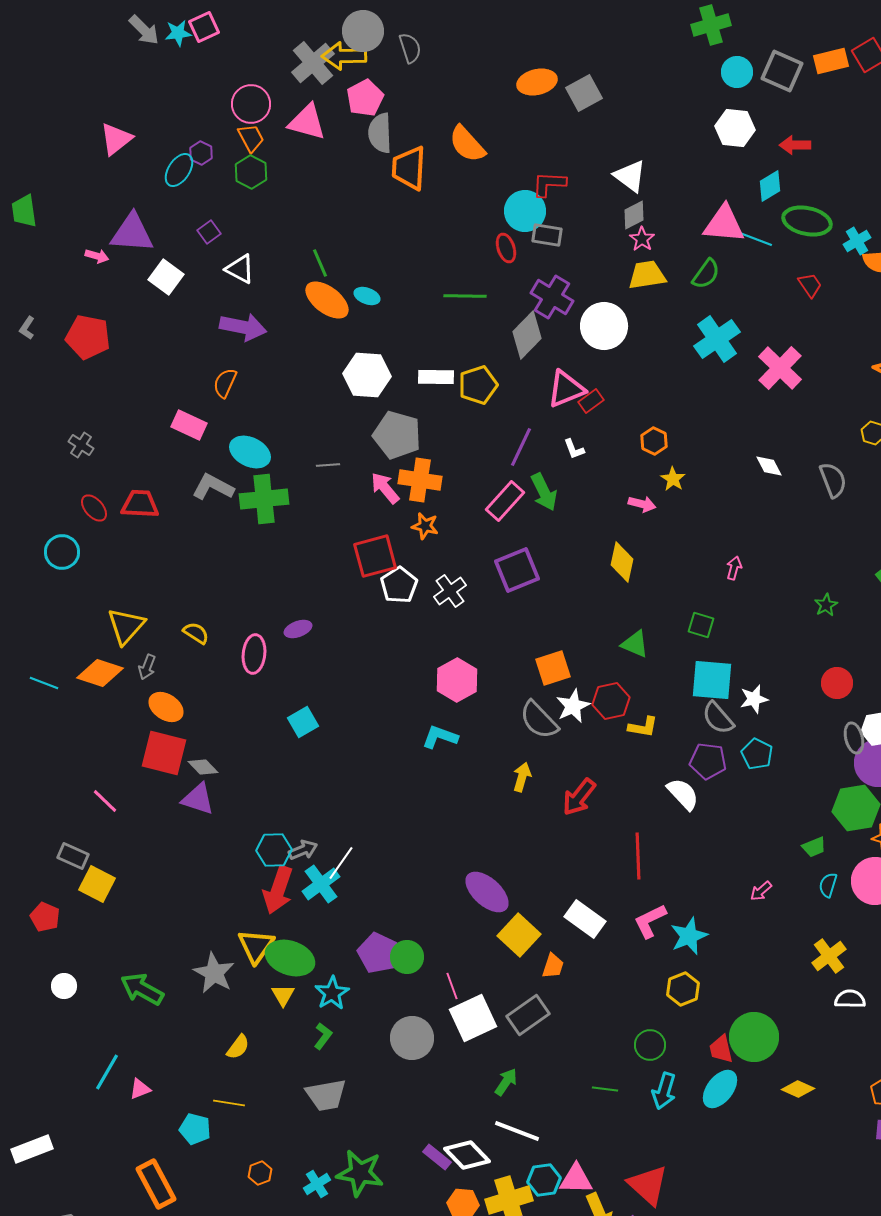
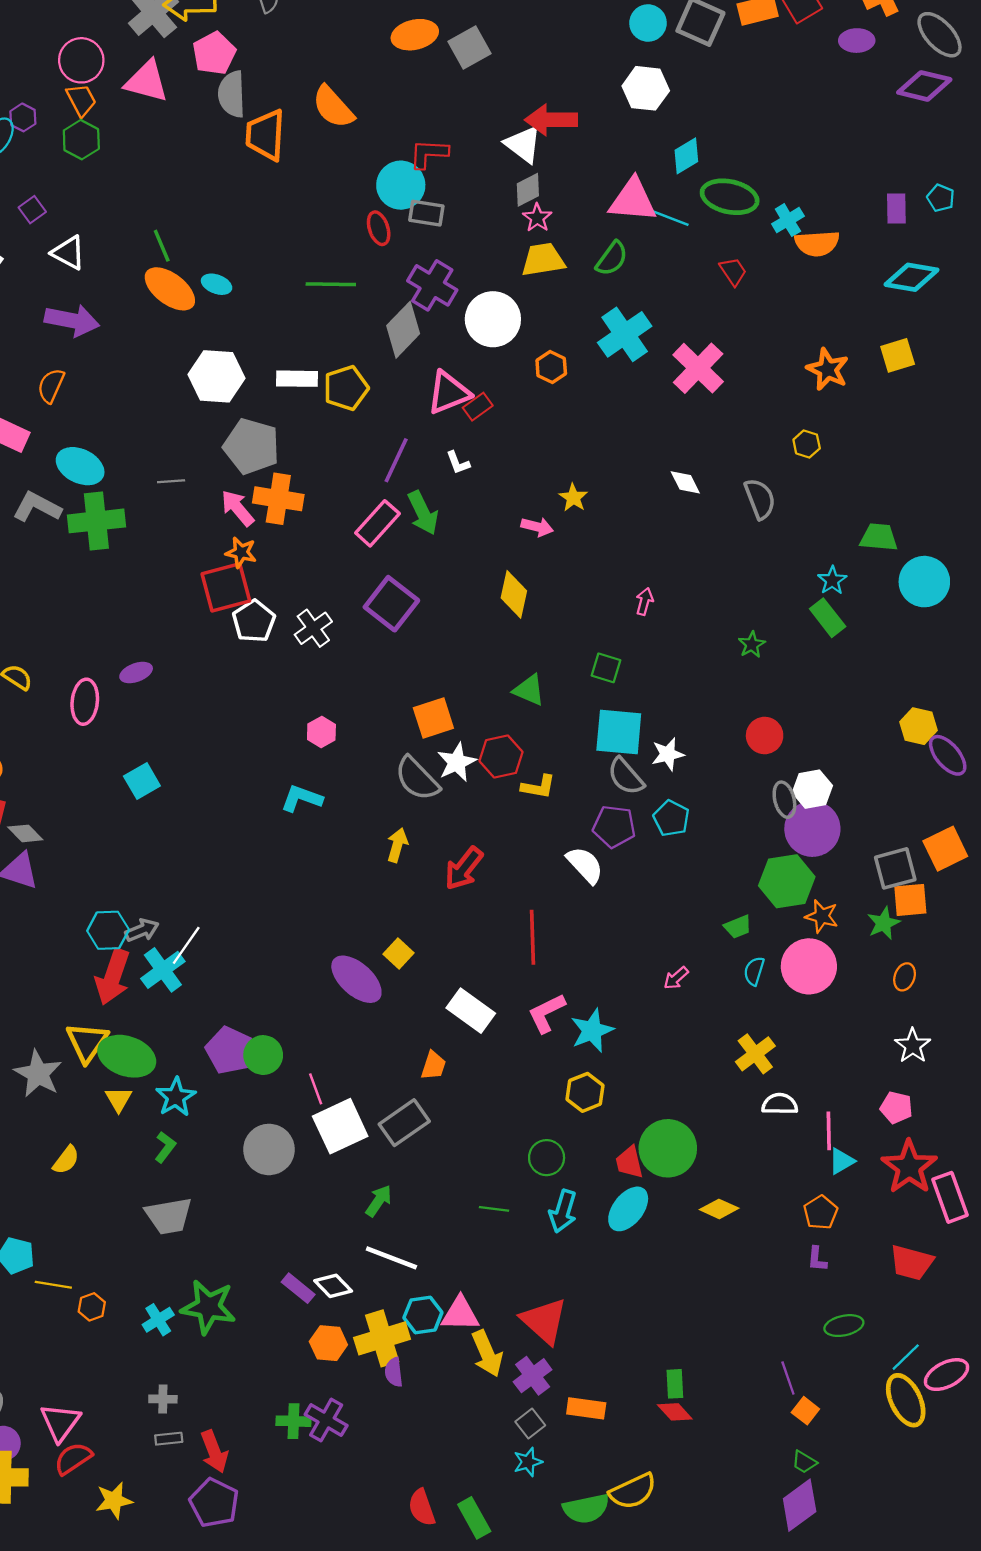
red arrow: (795, 145) -> (551, 120), moved, size x1.4
orange hexagon: (654, 441) -> (551, 367), moved
orange star: (425, 526) -> (241, 552), moved
purple square: (517, 570) -> (391, 604), turned -30
pink hexagon: (457, 680) -> (321, 732), size x0.6
yellow square: (519, 935) -> (398, 954), moved, size x0.6
yellow line: (229, 1103) -> (53, 1285), moved
white diamond: (467, 1155) -> (333, 1286), size x0.7

